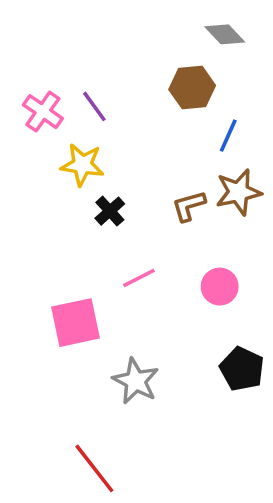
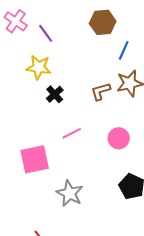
pink cross: (43, 112) -> (16, 21), moved

